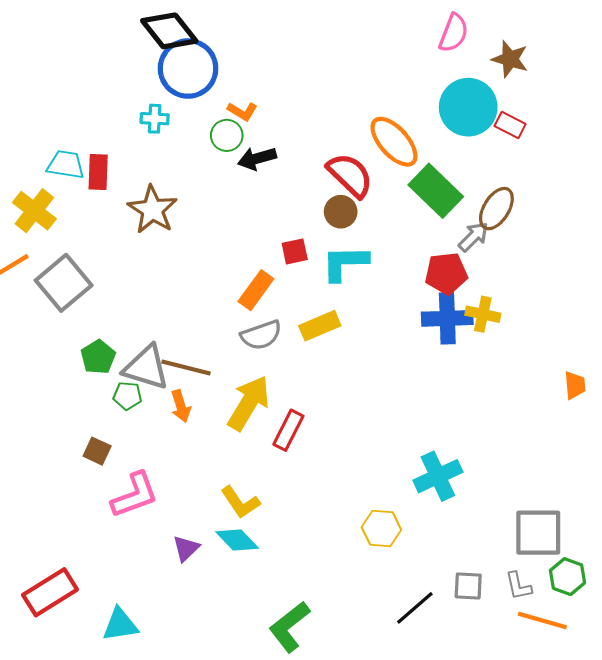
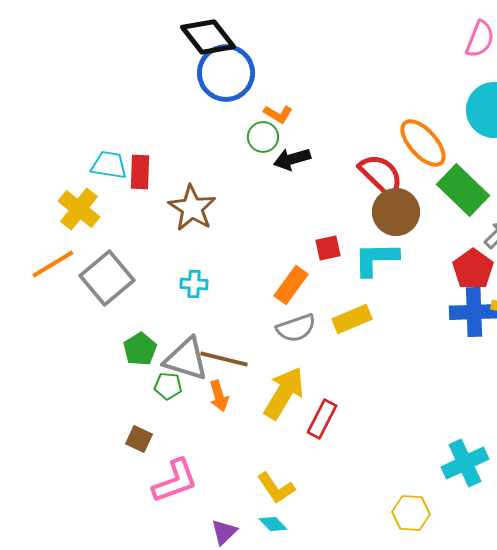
cyan cross: (155, 119) -> (194, 284), moved
brown circle: (341, 212) -> (396, 212), moved, size x1.5
red pentagon: (446, 273) -> (473, 269), turned -30
cyan diamond: (237, 540) -> (273, 524), size x0.7

